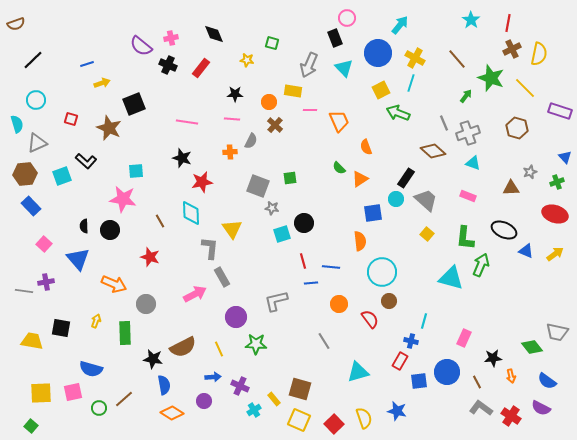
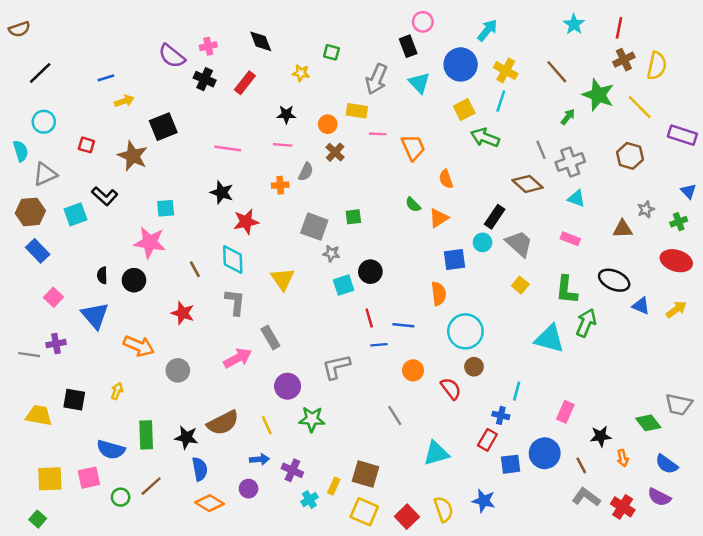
gray L-shape: (210, 248) -> (235, 302), moved
green rectangle: (125, 333) -> (146, 435), moved
yellow rectangle: (274, 399) -> (334, 486), turned 64

